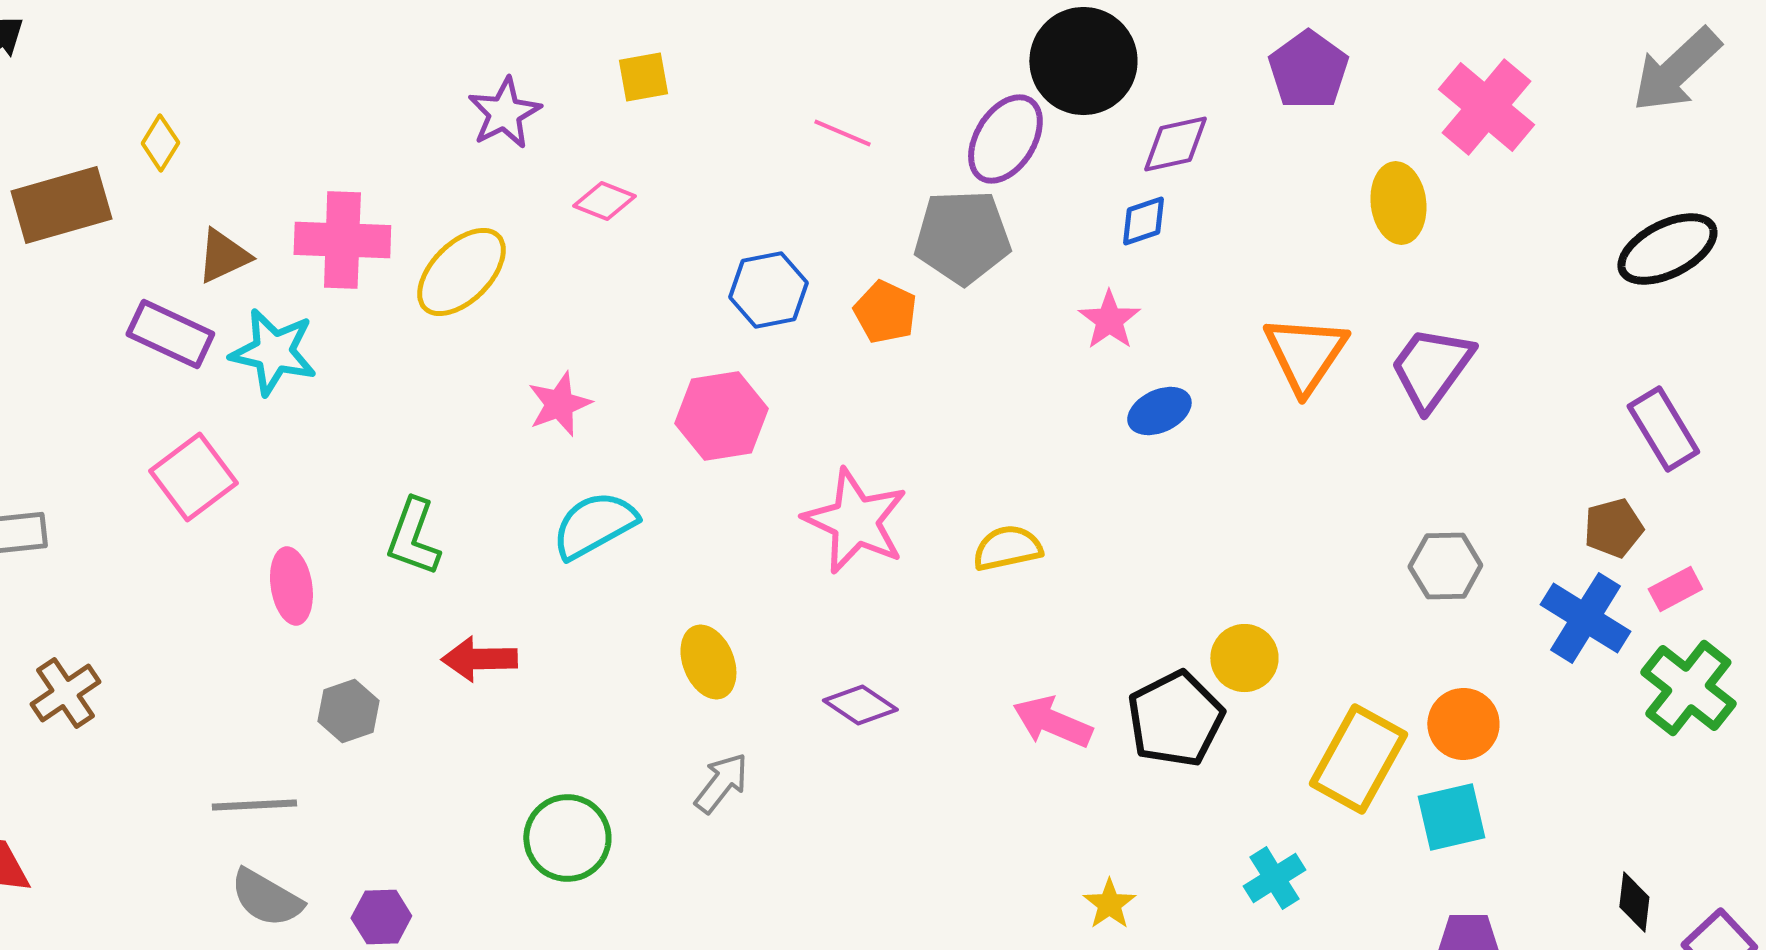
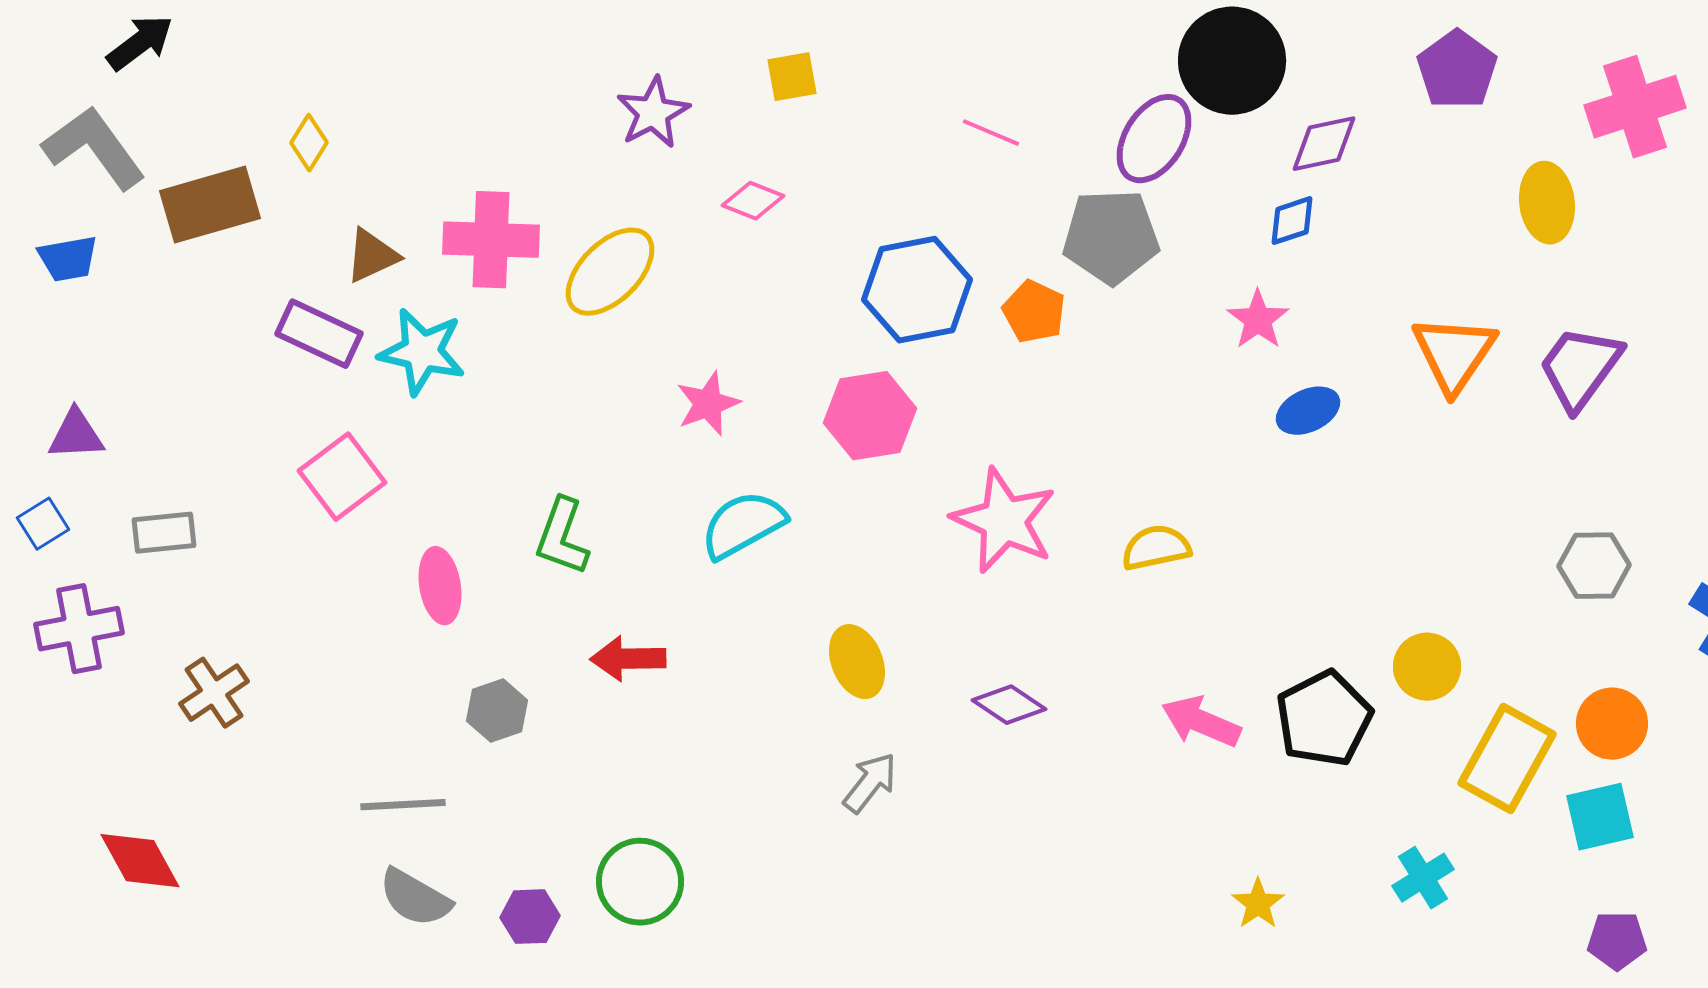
pink cross: (1486, 107) -> (1635, 107), turned 32
blue hexagon: (768, 290) -> (917, 290), size x1.4
yellow circle: (1244, 658) -> (1427, 667), moved
green circle: (567, 838) -> (640, 882), moved

